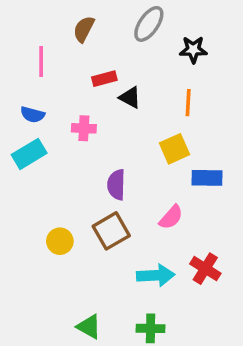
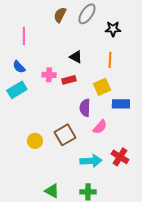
brown semicircle: (84, 29) -> (60, 15), moved
red rectangle: (104, 79) -> (69, 80), moved
blue semicircle: (33, 115) -> (19, 67), turned 32
purple semicircle: (116, 185) -> (85, 108), moved

